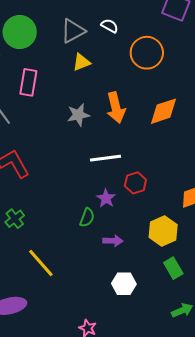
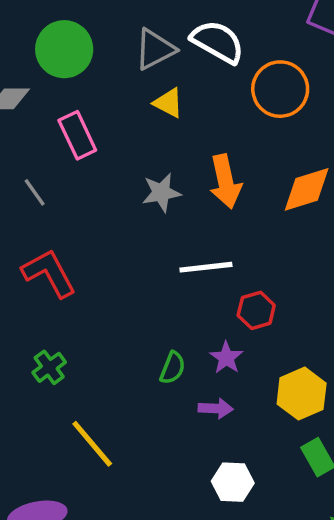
white semicircle: (110, 26) -> (218, 42), size x1.8
yellow triangle: (81, 62) -> (168, 103), turned 48
pink rectangle: (28, 82) -> (77, 135), turned -36
purple star: (106, 198) -> (226, 358), moved

